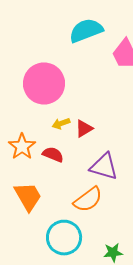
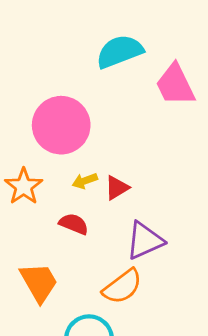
orange star: (22, 146) -> (24, 186), moved
purple triangle: (104, 166) -> (145, 241), turned -40

